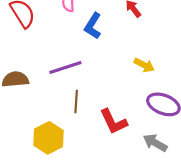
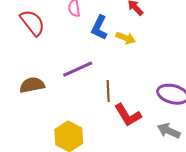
yellow arrow: (144, 65) -> (126, 38), moved
brown line: (76, 102) -> (108, 91), moved

